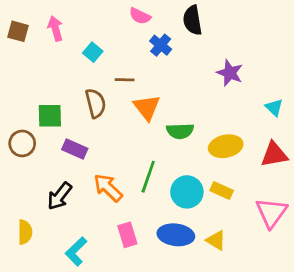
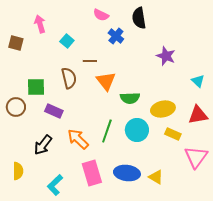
brown square: (18, 31) -> (16, 43), moved
yellow rectangle: (222, 191) -> (173, 134), moved
cyan circle: (187, 192) -> (137, 130), moved
pink rectangle: (127, 235) -> (92, 173), size x1.4

